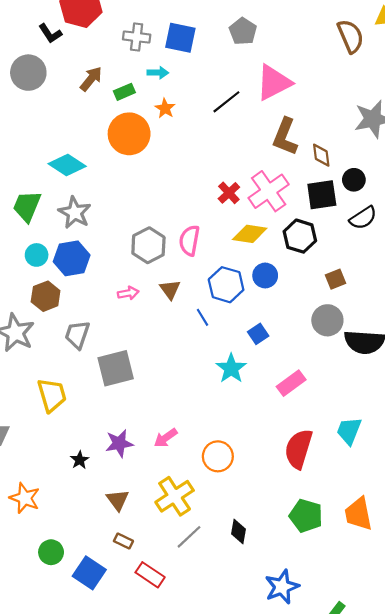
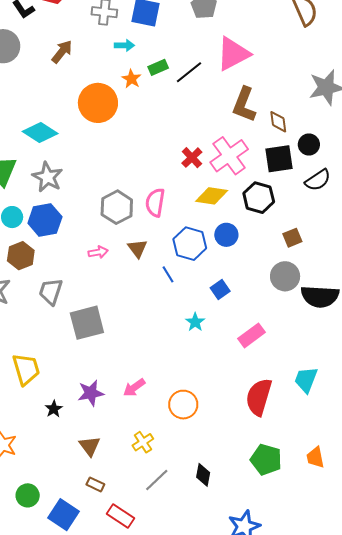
green rectangle: (124, 92) -> (158, 67), moved
cyan star: (231, 368) -> (195, 322), size x0.7
yellow trapezoid: (52, 395) -> (26, 369), moved
yellow cross: (175, 496) -> (143, 442), size x0.6
orange trapezoid: (358, 514) -> (315, 457), size x0.7

